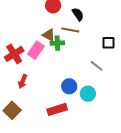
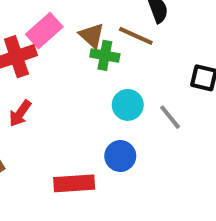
pink rectangle: (36, 50) -> (44, 31), moved
blue circle: (69, 86) -> (120, 156), moved
cyan circle: (88, 94) -> (128, 105), moved

